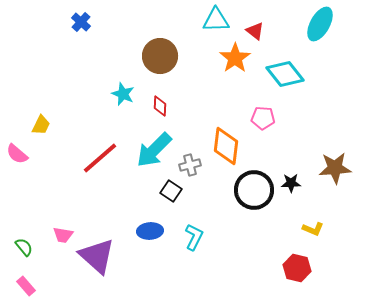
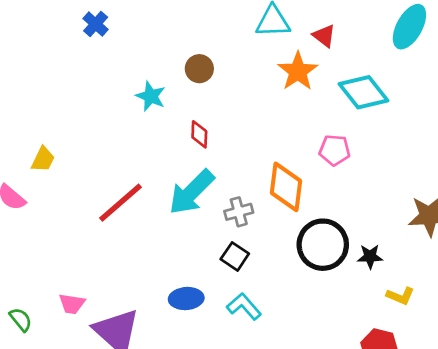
brown circle: (160, 56) -> (199, 69), size x0.6
cyan star: (123, 94) -> (151, 96), moved
black star: (291, 183) -> (370, 256), moved
black square: (171, 191) -> (235, 256), moved
cyan L-shape: (194, 237) -> (244, 306), turned -68

